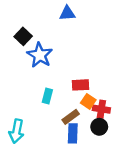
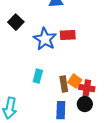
blue star: (40, 55) -> (45, 39), moved
red rectangle: (80, 85) -> (68, 35), moved
brown rectangle: (71, 117) -> (64, 84), moved, turned -63

